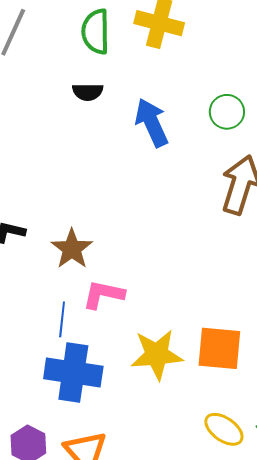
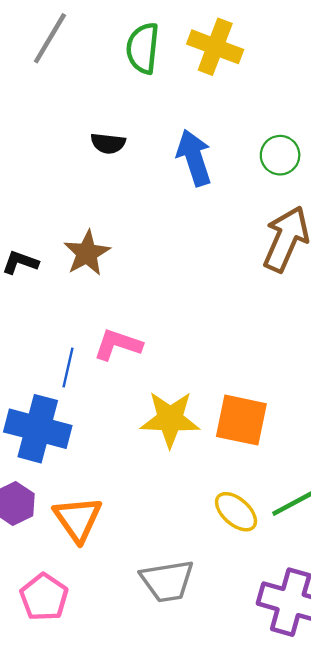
black semicircle: (88, 92) -> (108, 143), moved
brown star: (72, 249) -> (87, 253), moved
blue cross: (73, 373) -> (38, 429), moved

